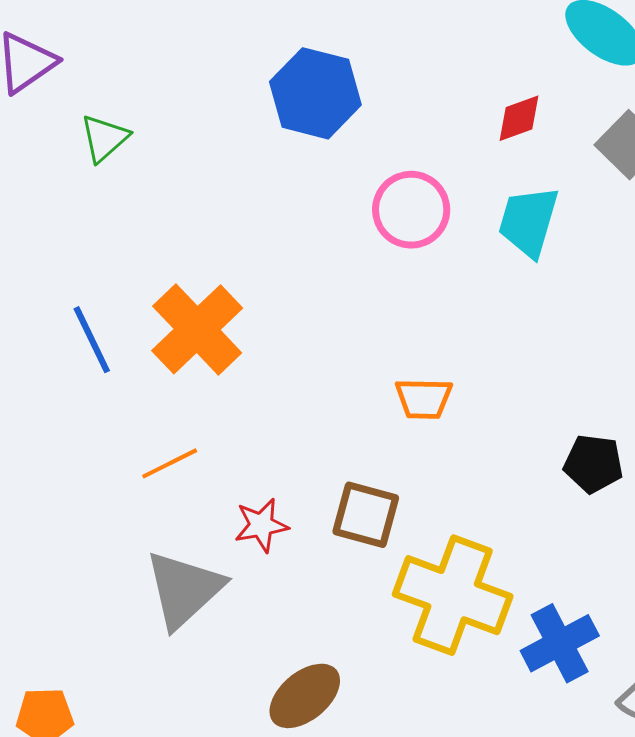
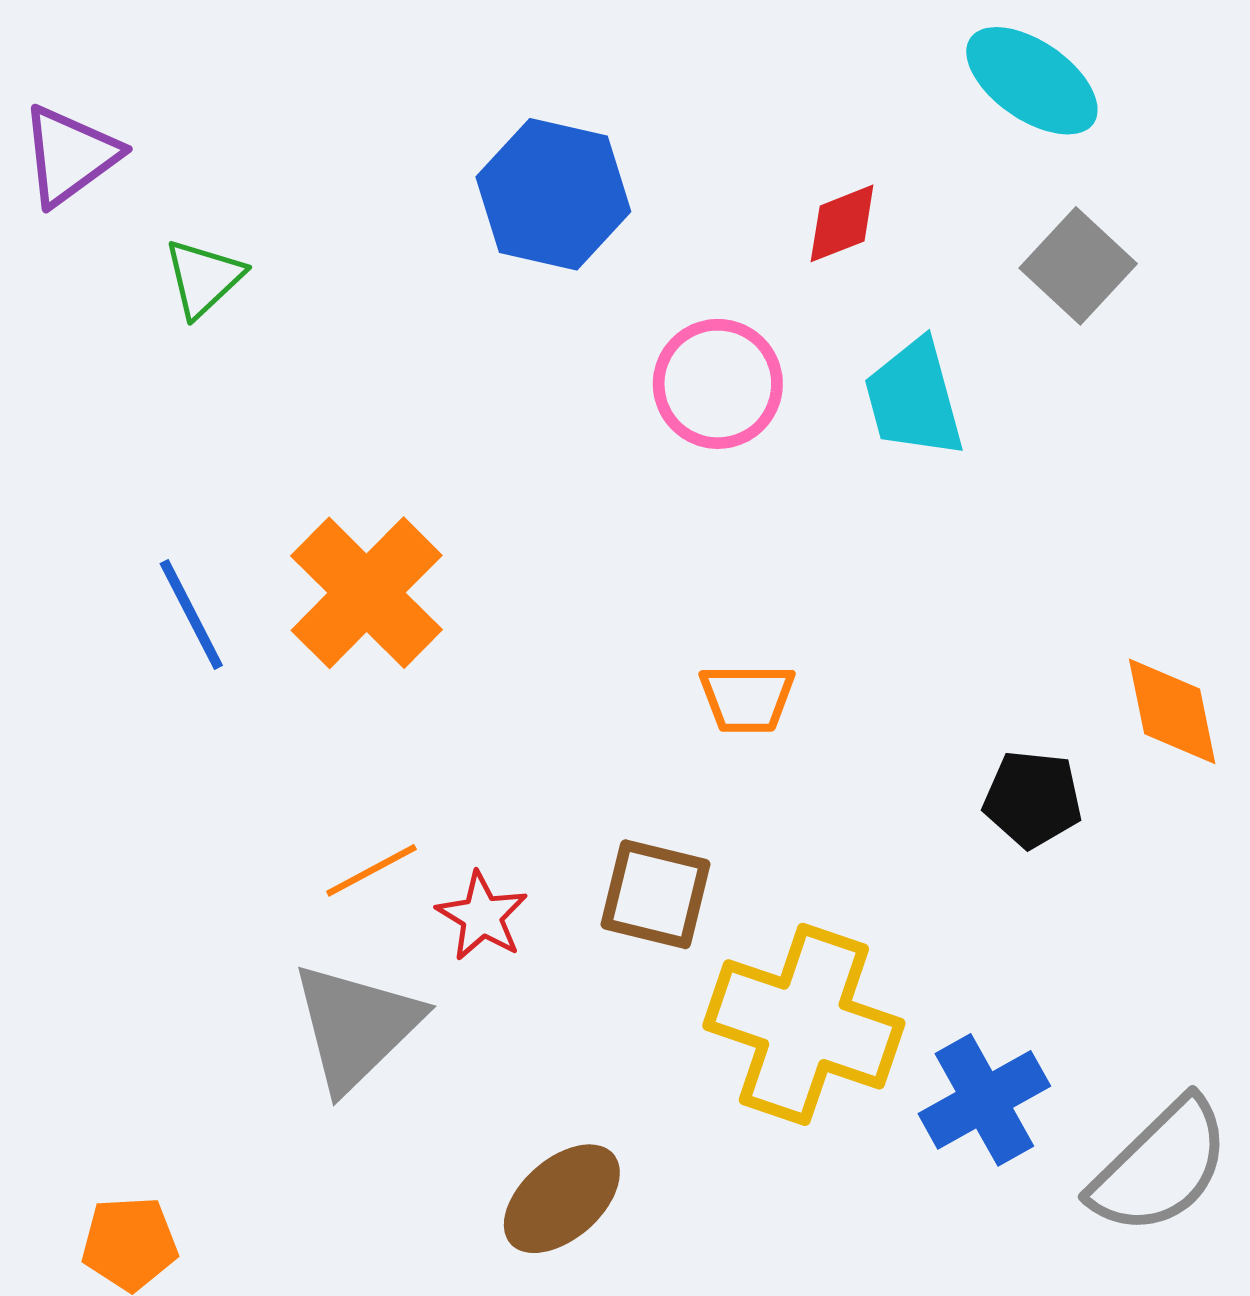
red diamond: (519, 118) -> (842, 223), moved
cyan trapezoid: (529, 222) -> (914, 399), turned -30
orange line: (170, 463) -> (371, 870), moved
red star: (261, 525) -> (482, 916), turned -30

